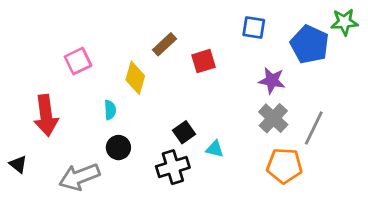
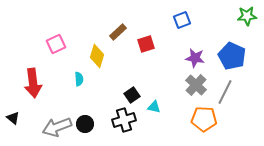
blue square: (254, 28) -> (182, 20), turned -30
blue pentagon: (310, 44) -> (232, 56), moved
black circle: (118, 148) -> (85, 124), moved

